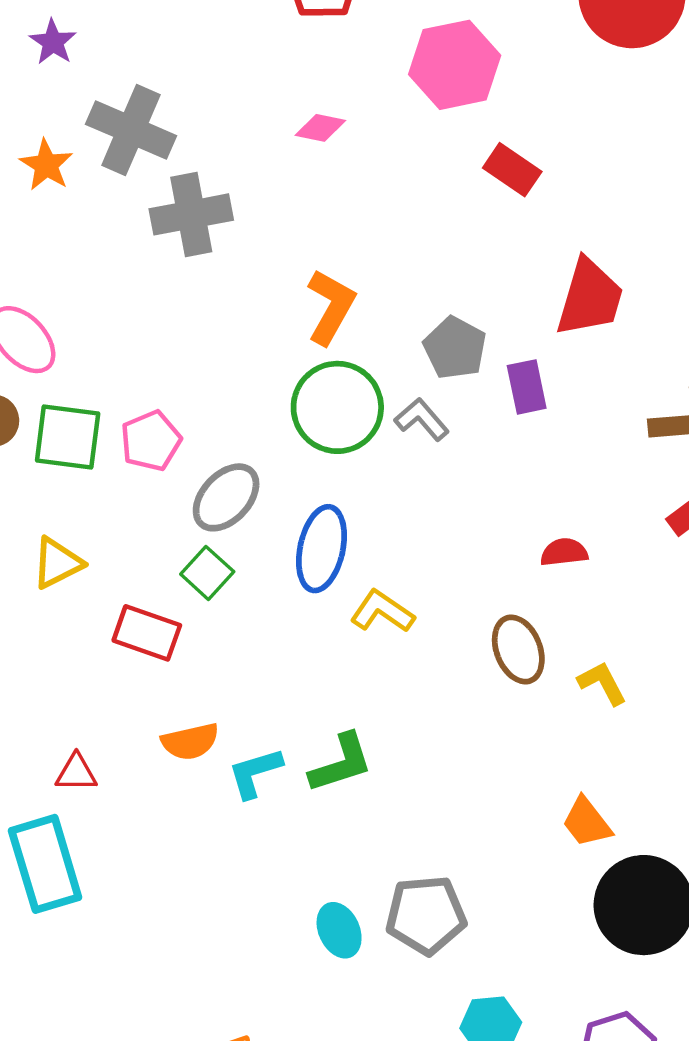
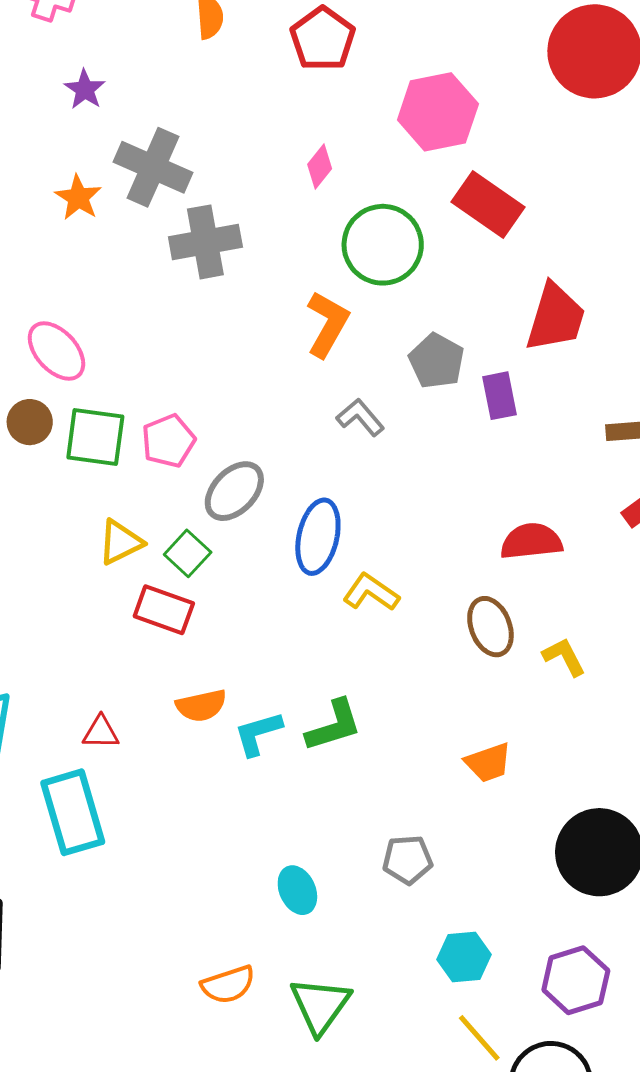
pink diamond: (320, 128) -> (320, 167), turned -63
red rectangle: (512, 170) -> (488, 204), size x1.4
green circle: (337, 407) -> (383, 245), moved
gray L-shape: (422, 419) -> (360, 417), moved
red semicircle: (564, 552) -> (531, 541), size x1.5
yellow triangle: (57, 563) -> (120, 542), moved
green square: (207, 573) -> (188, 553), moved
orange trapezoid: (587, 822) -> (488, 763), moved, turned -72
gray pentagon: (426, 915) -> (408, 860), size x0.7
cyan ellipse: (339, 930) -> (297, 890), moved

